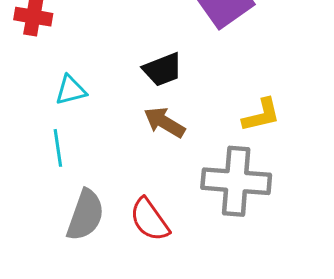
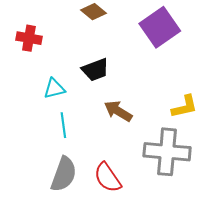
black trapezoid: (162, 70) -> (95, 70), moved
cyan line: (58, 148) -> (63, 125), moved

